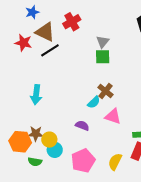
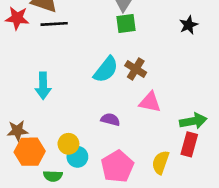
black line: (50, 50) -> (54, 24), turned 36
cyan semicircle: (94, 102) -> (106, 70), moved, size x1.5
brown star: (36, 134) -> (17, 131), moved

